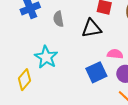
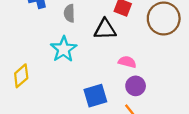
cyan star: (46, 57) -> (64, 49), moved
blue square: (96, 72) -> (95, 96), moved

